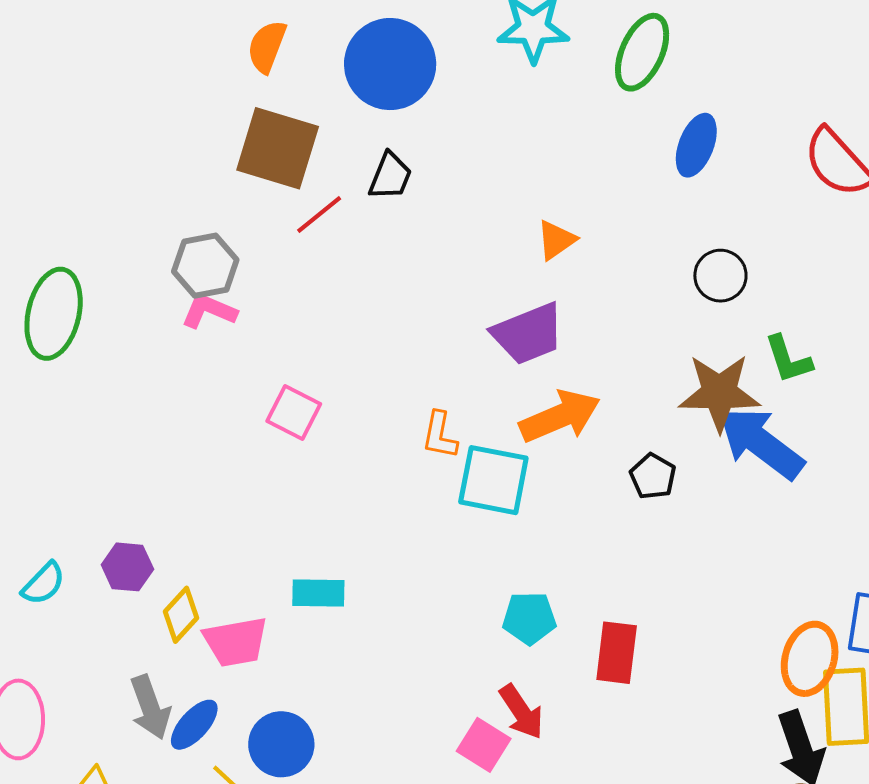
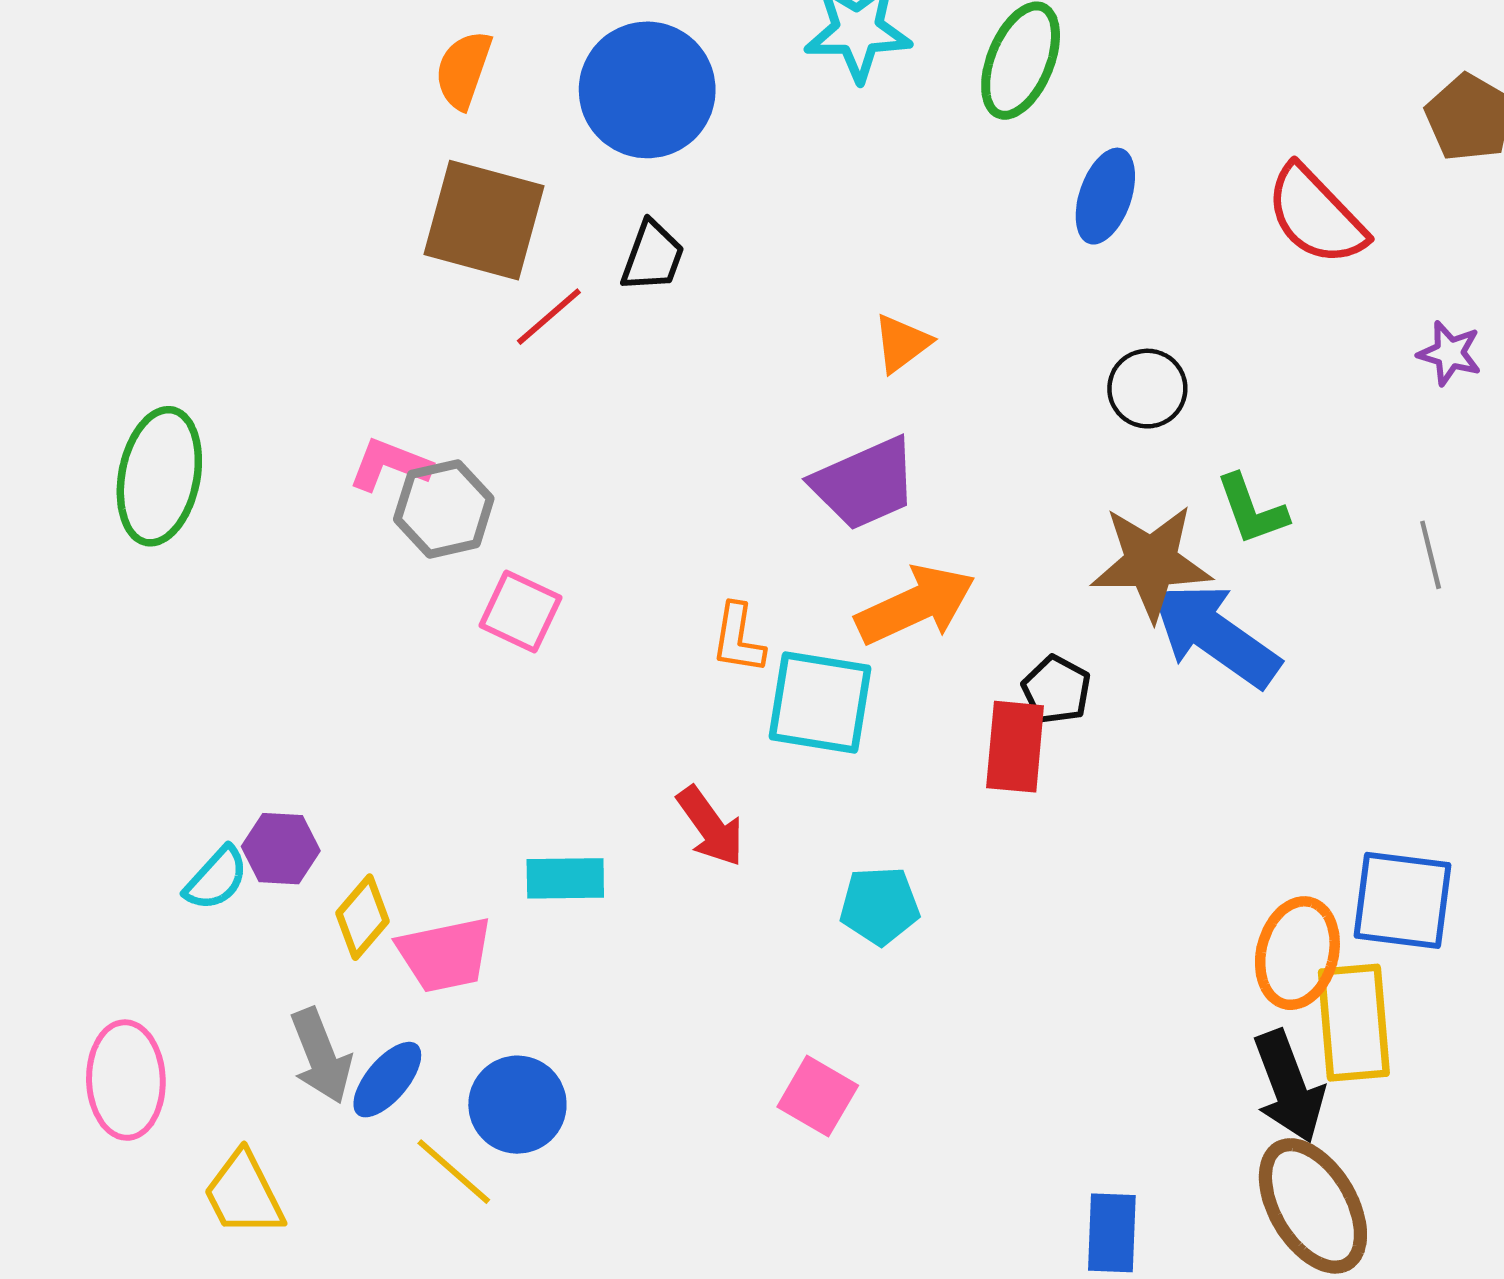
gray hexagon: (205, 266) -> (444, 509), moved
cyan semicircle: (43, 584) -> (216, 878), moved
red rectangle: (617, 653) -> (1015, 747), moved
red arrow: (521, 712) -> (710, 826), moved

